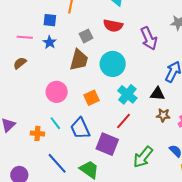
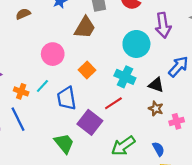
cyan circle: (113, 64) -> (136, 44), moved
cyan cross: (127, 94) -> (125, 77), turned -30
orange square: (92, 98) -> (87, 70), turned -35
cyan line: (55, 123) -> (42, 86), turned 64
blue line: (57, 163) -> (18, 119), moved

